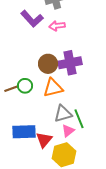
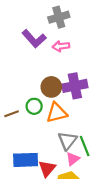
green circle: (25, 86) -> (34, 106), moved
gray triangle: (63, 114) -> (67, 141), turned -36

